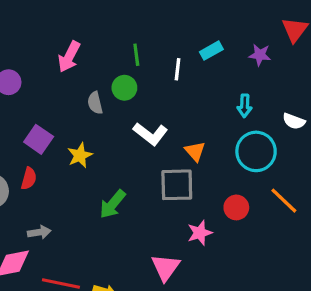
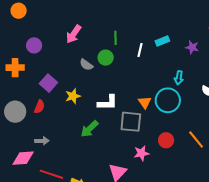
gray semicircle: (95, 103) -> (86, 65), turned -48
white L-shape: (150, 134) -> (108, 103), moved, turned -45
cyan circle: (256, 151) -> (168, 100), moved

